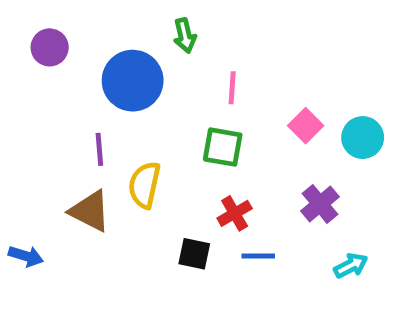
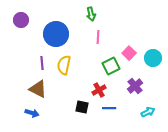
green arrow: (185, 36) -> (91, 14), moved
green square: (223, 147) -> (111, 66), moved, turned -36
yellow semicircle: (144, 185) -> (64, 65), moved
blue arrow: (26, 256) -> (32, 113), moved

